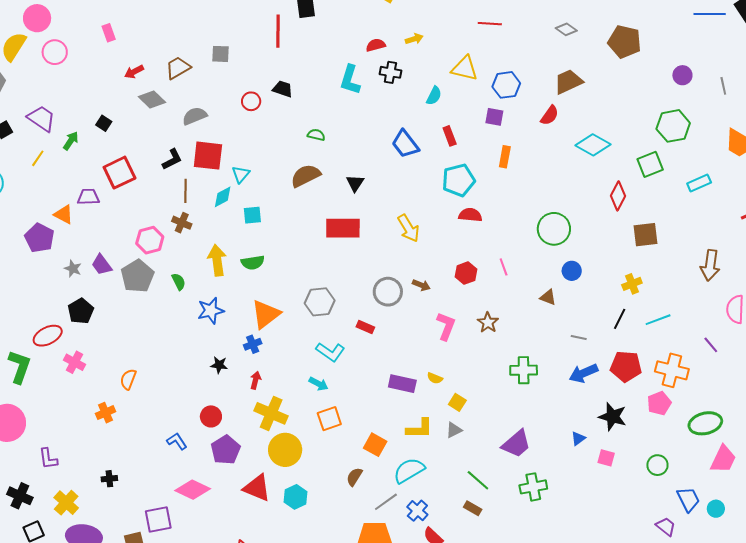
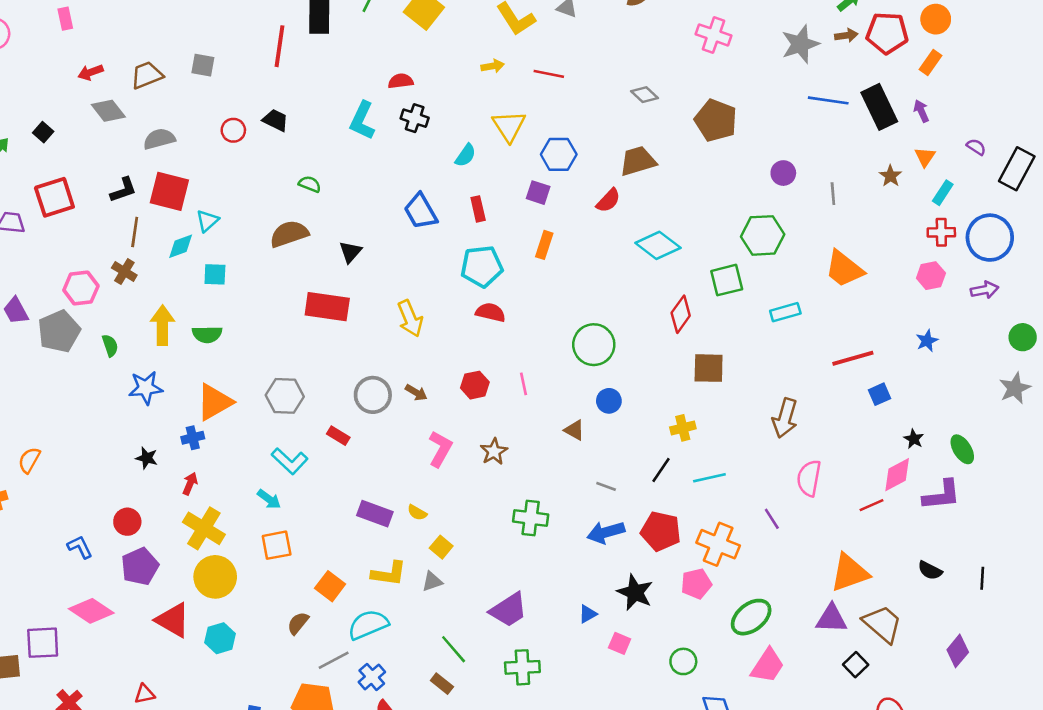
yellow arrow: (414, 39) -> (493, 66), moved
yellow triangle: (465, 68) -> (509, 126), turned 36
green ellipse: (705, 423) -> (751, 617), turned -32

